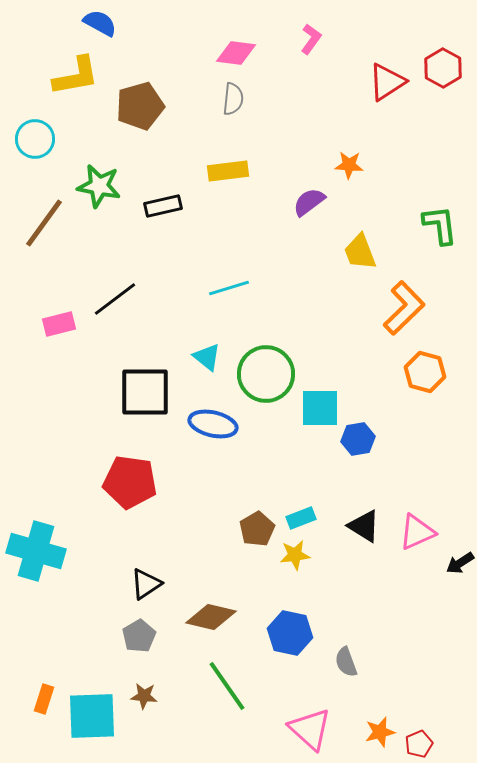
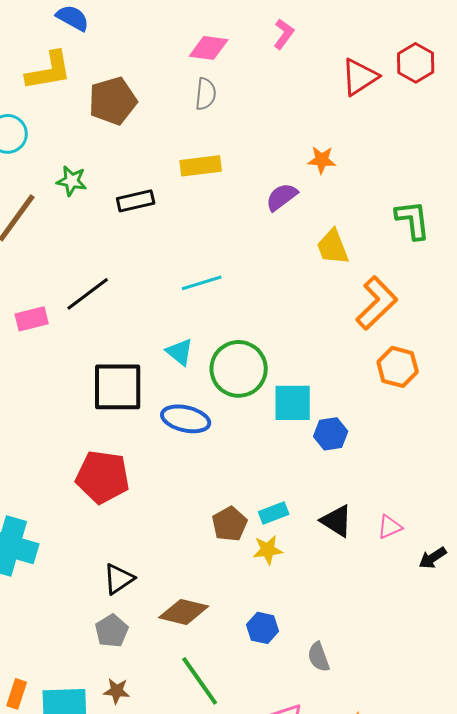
green star: (99, 186) -> (72, 181), size x0.7
pink triangle: (417, 532) -> (390, 527), size x0.7
blue hexagon: (290, 633) -> (263, 628), size x0.7

